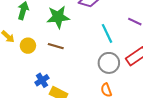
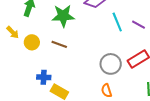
cyan line: (107, 33) -> (117, 22), moved
blue cross: (42, 80) -> (44, 77), turned 32

